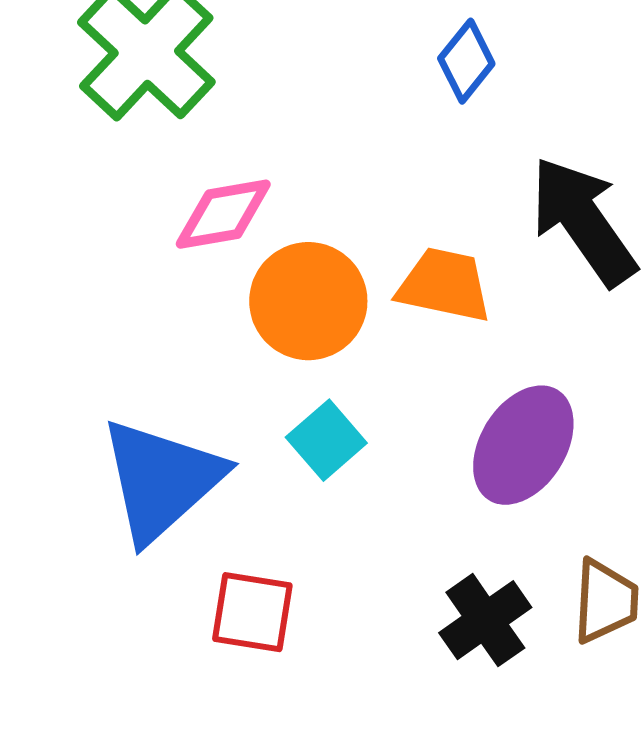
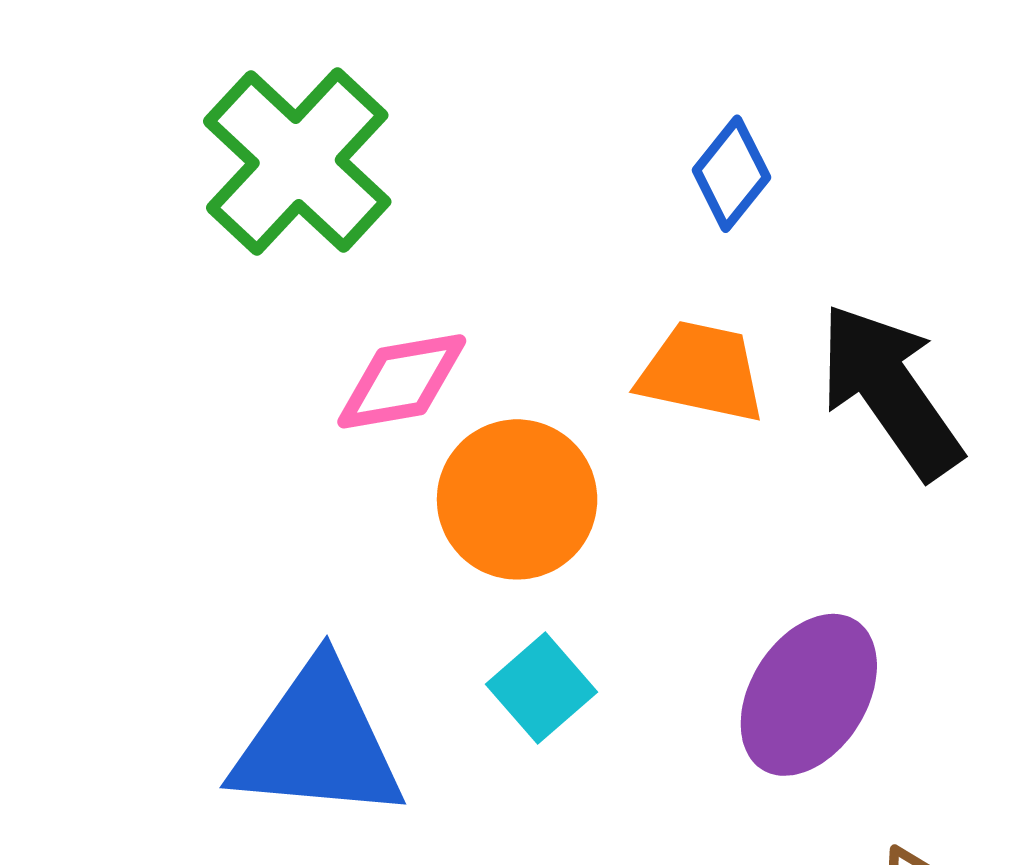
orange trapezoid: (444, 285) -> (702, 372), moved
blue triangle: (161, 480) -> (318, 742), turned 47

